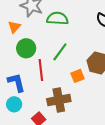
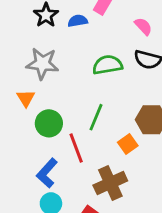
green semicircle: (57, 18) -> (107, 65), moved
blue L-shape: (16, 82) -> (47, 173), turned -110

